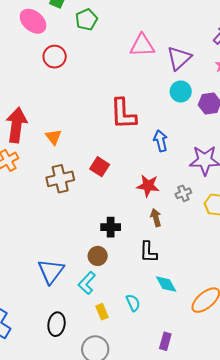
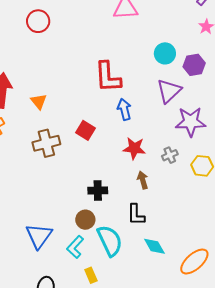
purple triangle: (179, 58) -> (169, 91), moved
blue arrow: (161, 141) -> (124, 109), moved
cyan semicircle: (133, 303) -> (110, 241), moved, size x1.8

